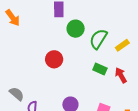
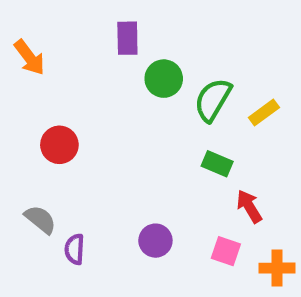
red circle: (54, 59) -> (59, 145), moved
red arrow: (121, 75) -> (249, 206), moved

